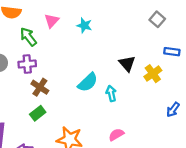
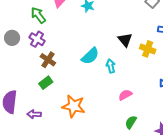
purple cross: (27, 64) -> (37, 39), turned 35
yellow cross: (153, 74) -> (148, 49), turned -35
pink semicircle: (116, 135) -> (125, 95), moved

